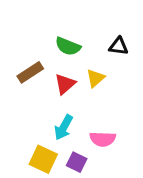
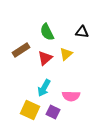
green semicircle: (68, 46) -> (47, 32), turned 42

